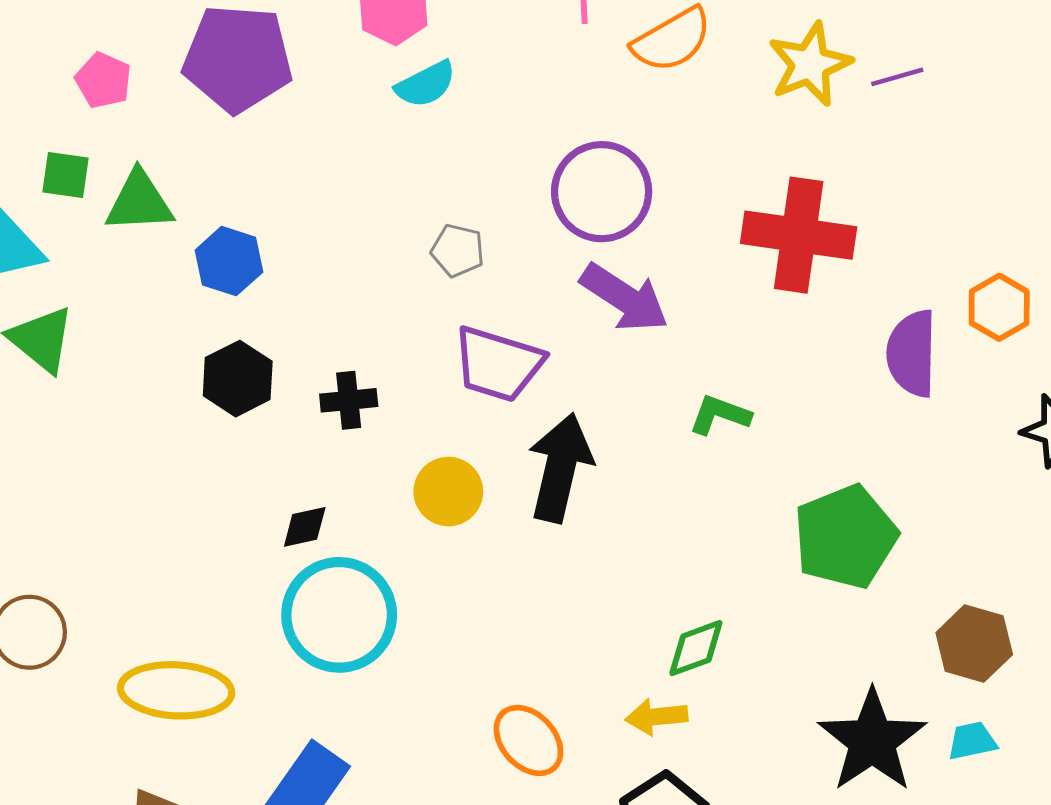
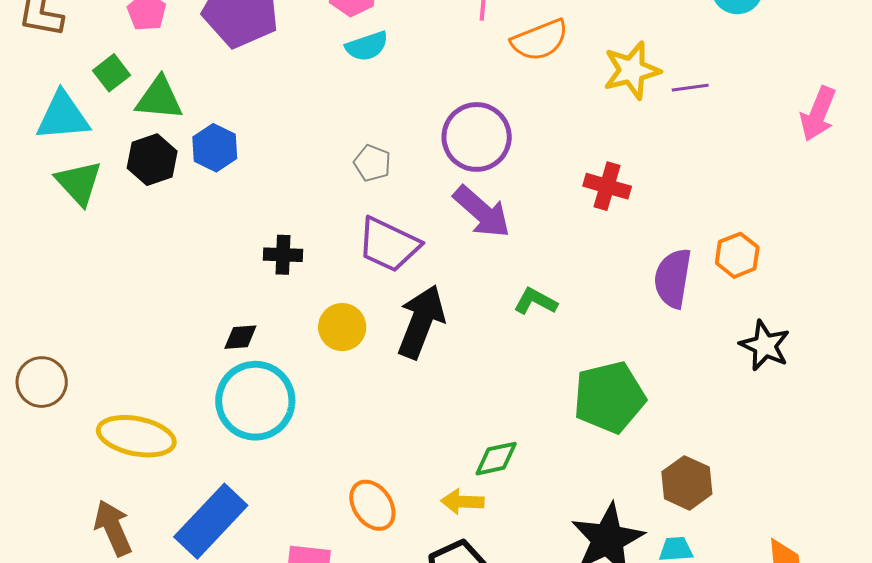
green square: (66, 175) -> (112, 73), turned 36
red cross: (799, 235) -> (607, 186), size x0.6
black hexagon: (238, 379) -> (152, 160), moved

